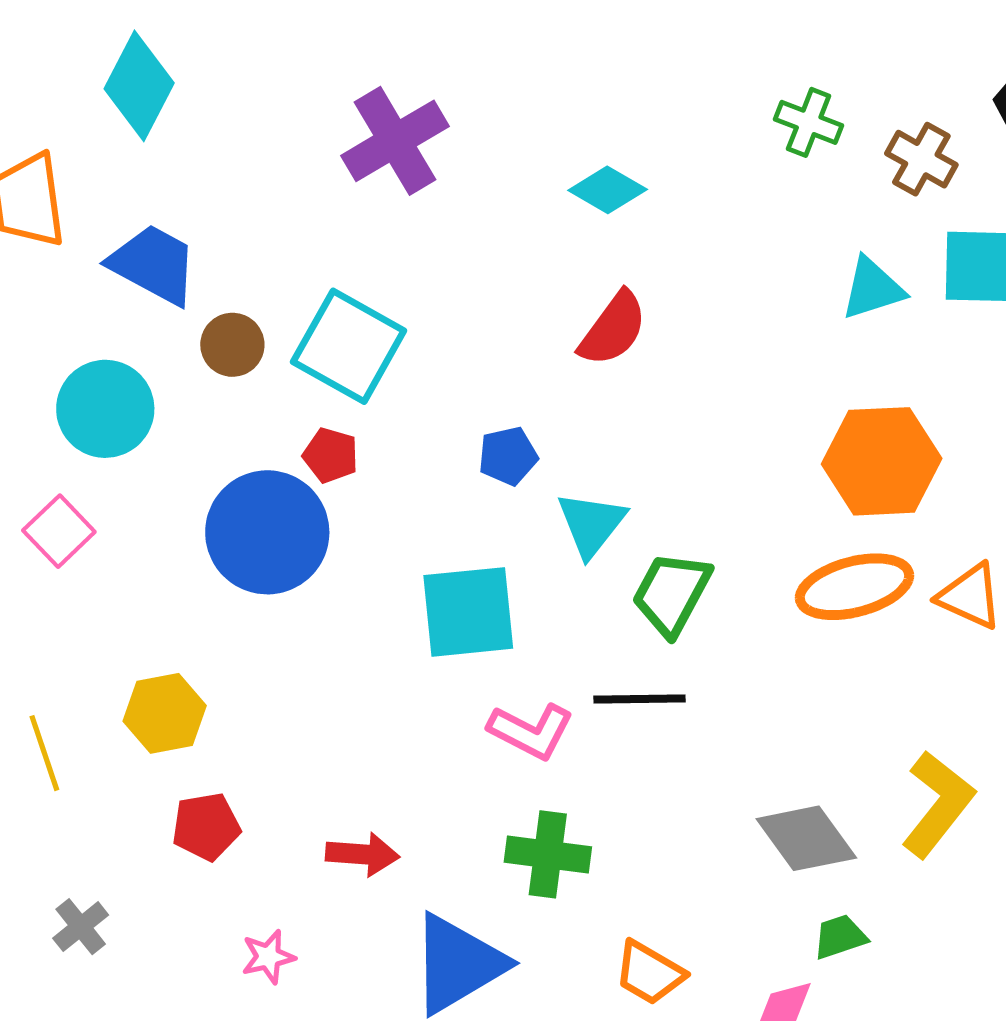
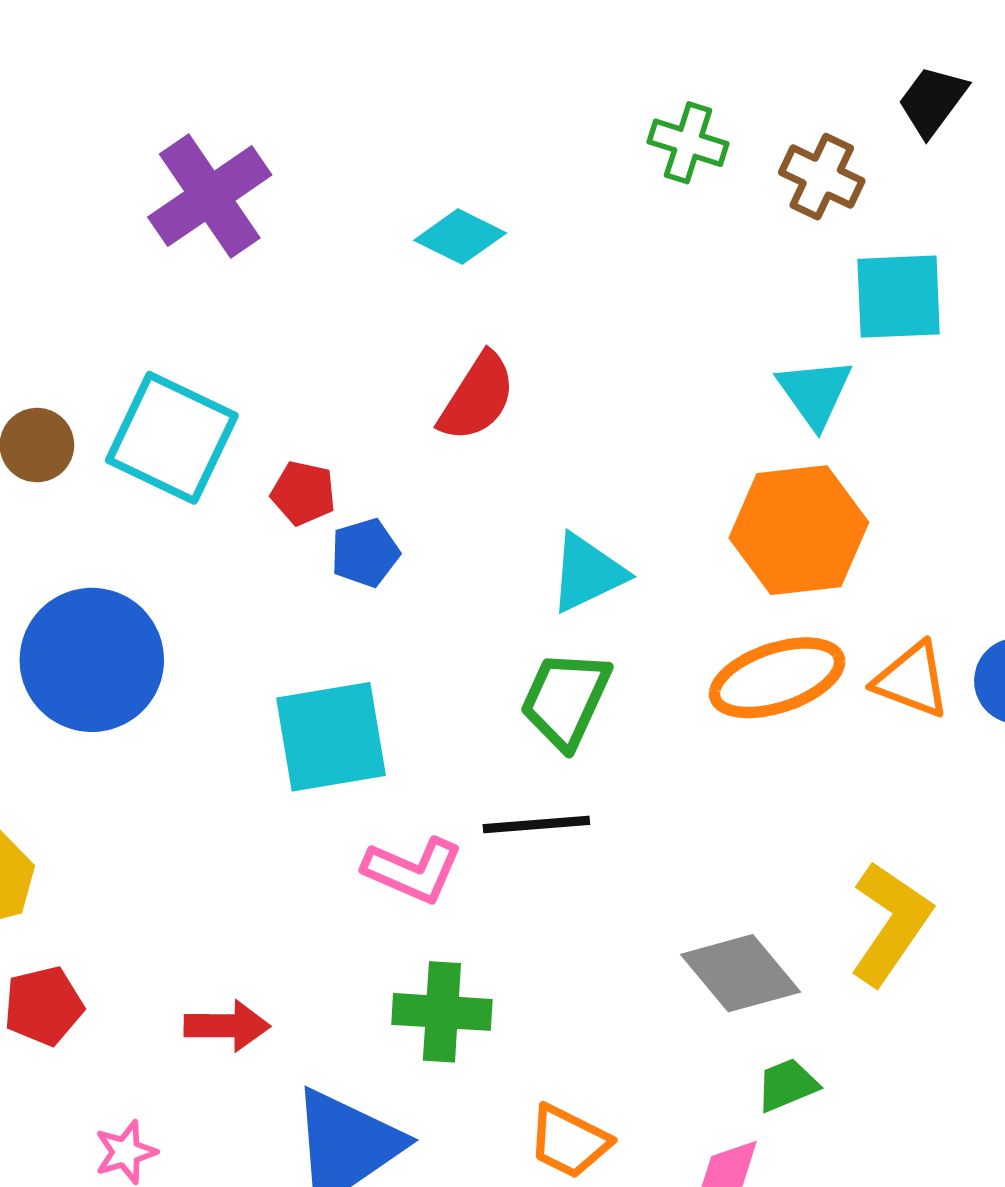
cyan triangle: (872, 289) -> (815, 393), moved, turned -44
red pentagon: (331, 455) -> (303, 493), moved
cyan triangle: (591, 524) -> (587, 573), moved, turned 30

